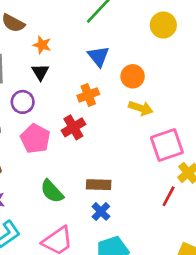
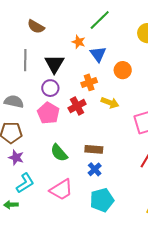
orange star: (42, 45) -> (79, 42), moved
black triangle: (40, 72) -> (54, 64), size x1.5
purple circle: (23, 102) -> (50, 88), moved
yellow arrow: (141, 108) -> (110, 103), moved

